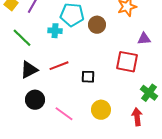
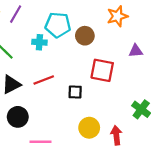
red square: (127, 62) -> (102, 70), moved
pink line: (64, 114) -> (40, 142), moved, turned -36
red arrow: (137, 117) -> (116, 135), moved

